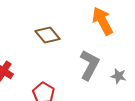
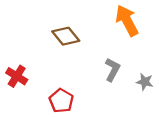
gray L-shape: (89, 65) -> (112, 70), size x0.7

